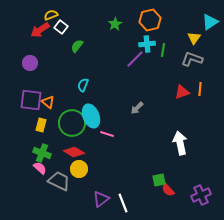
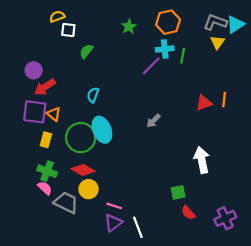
white square: (61, 27) -> (68, 30), turned -32
red arrow: (40, 30) -> (45, 87), moved
gray L-shape: (192, 59) -> (215, 22), moved
pink line: (107, 134) -> (114, 206), moved
green square: (159, 180) -> (178, 192), moved

